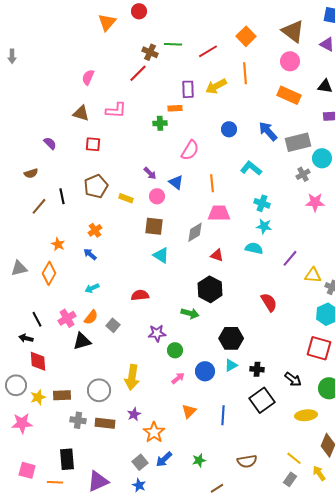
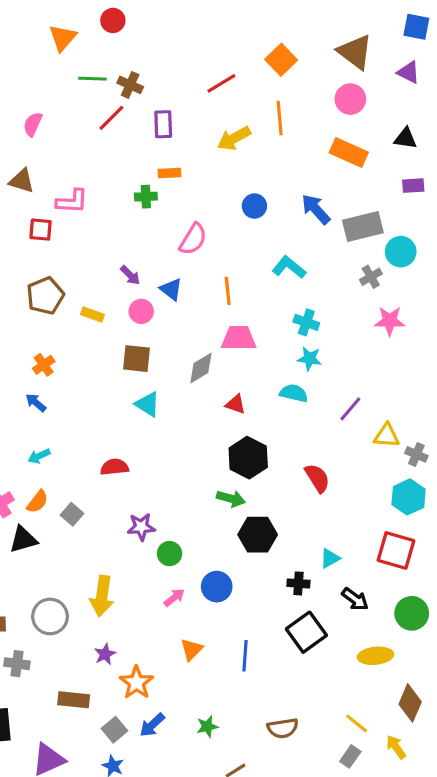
green line: (173, 44) -> (92, 79), moved
purple rectangle: (188, 89) -> (163, 124), moved
pink L-shape: (116, 110) -> (72, 201), moved
black hexagon: (210, 289) -> (248, 458), moved
green arrow: (190, 313) -> (231, 499), moved
cyan triangle: (231, 365) -> (330, 558), moved
brown rectangle: (105, 423) -> (74, 700), moved

